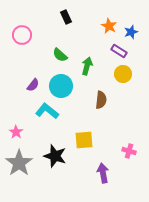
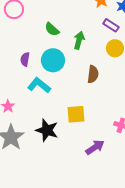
purple semicircle: (33, 85) -> (25, 59), turned 152
purple arrow: (103, 173) -> (95, 147), turned 66

